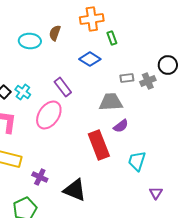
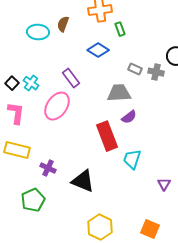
gray rectangle: (127, 78) -> (135, 69), turned 32
gray cross: (148, 81) -> (156, 72), turned 35
cyan trapezoid: (137, 161) -> (132, 159), moved

